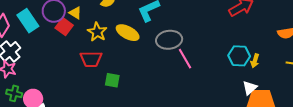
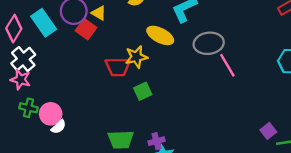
yellow star: (97, 32) -> (136, 57), moved, turned 30
green square: (112, 80) -> (143, 91), turned -35

